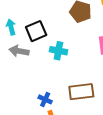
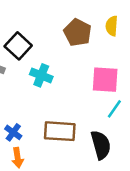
black square: (36, 31) -> (18, 46), turned -35

